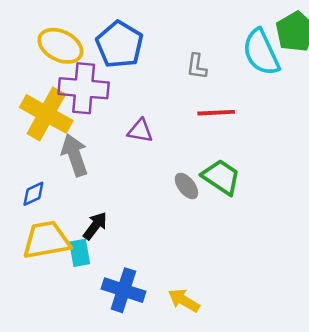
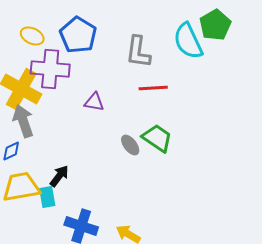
yellow ellipse: (60, 46) -> (32, 36), size x0.7
gray L-shape: (197, 66) -> (138, 52), size x1.6
gray arrow: (75, 155) -> (23, 121), moved

